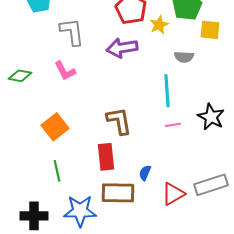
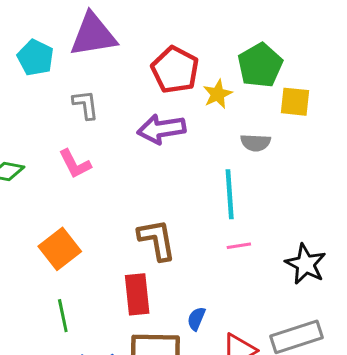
gray L-shape: (72, 32) -> (86, 105), size x0.7
black star: (211, 117) -> (306, 264), moved

